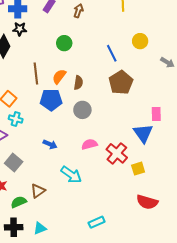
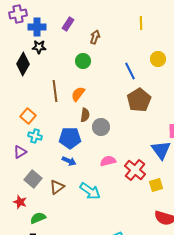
brown arrow: (78, 11) -> (95, 37), moved
brown semicircle: (78, 83) -> (85, 115), moved
blue pentagon: (51, 100) -> (70, 138), moved
brown triangle: (38, 191) -> (57, 187), moved

